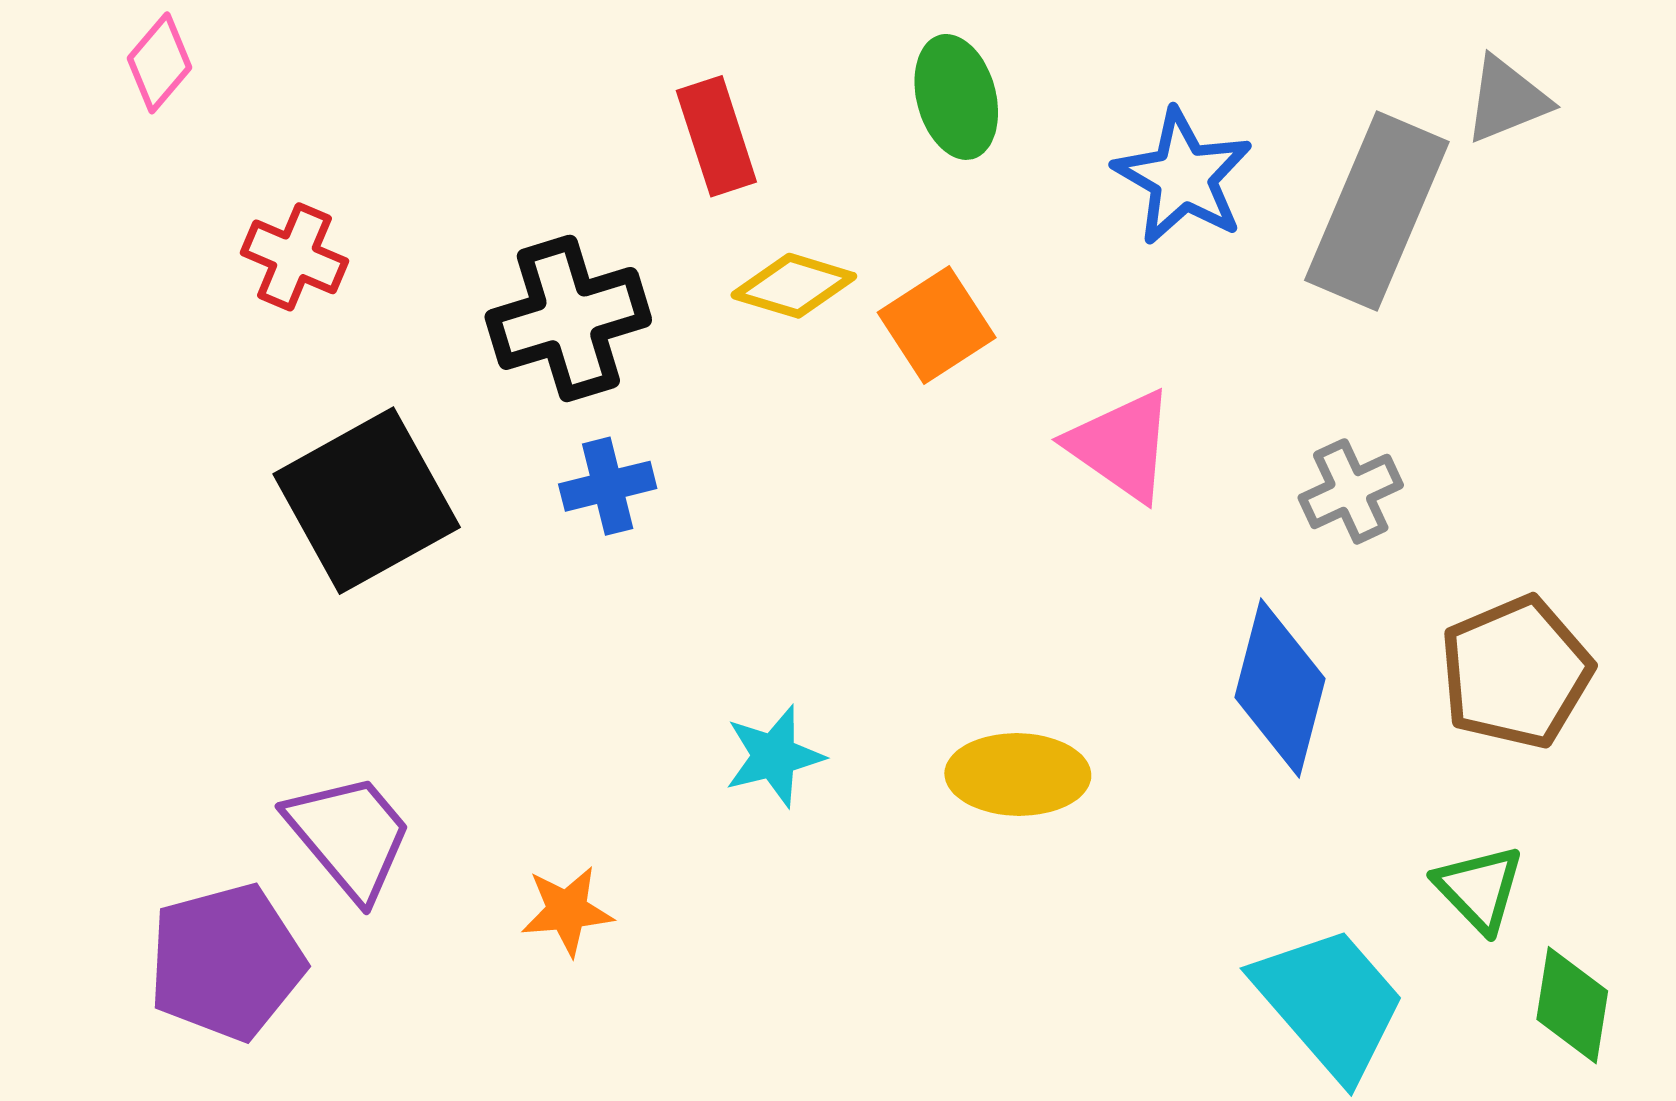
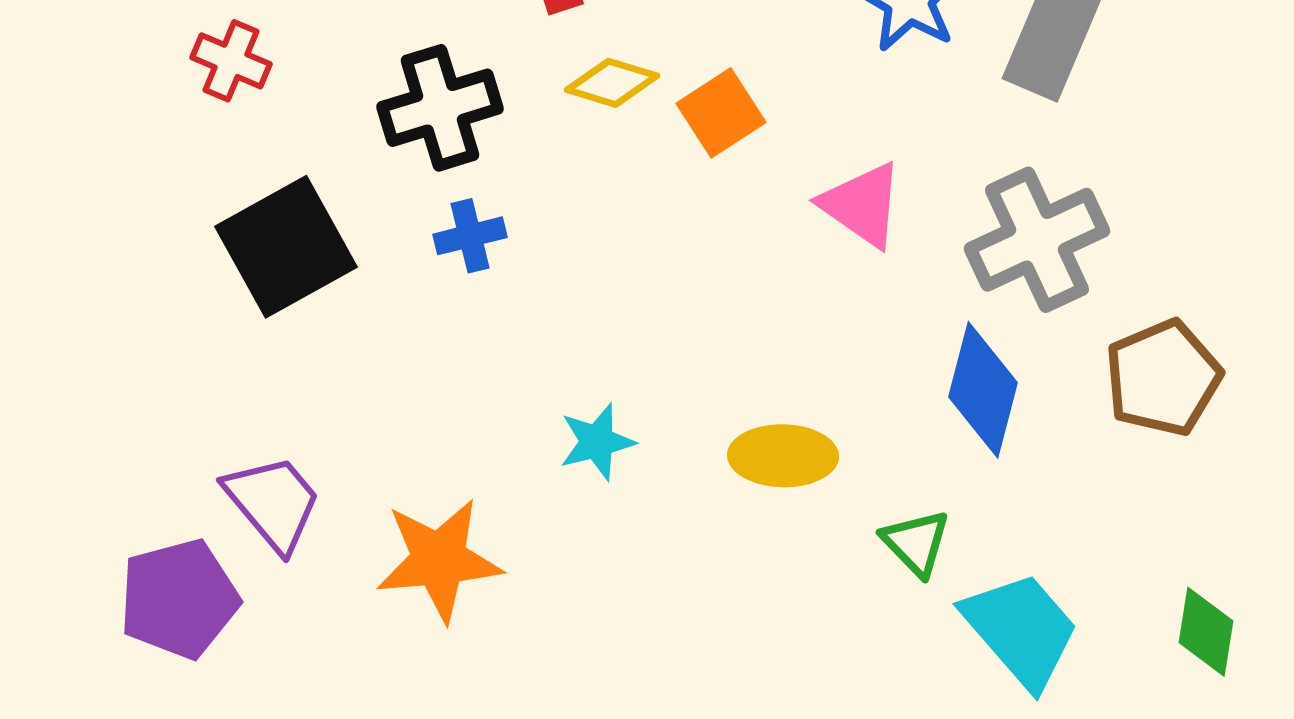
gray cross: (1351, 491) -> (1037, 240), size x1.8
green triangle: (1479, 889) -> (916, 543), moved
orange star: (567, 911) -> (439, 560), size x1.8

